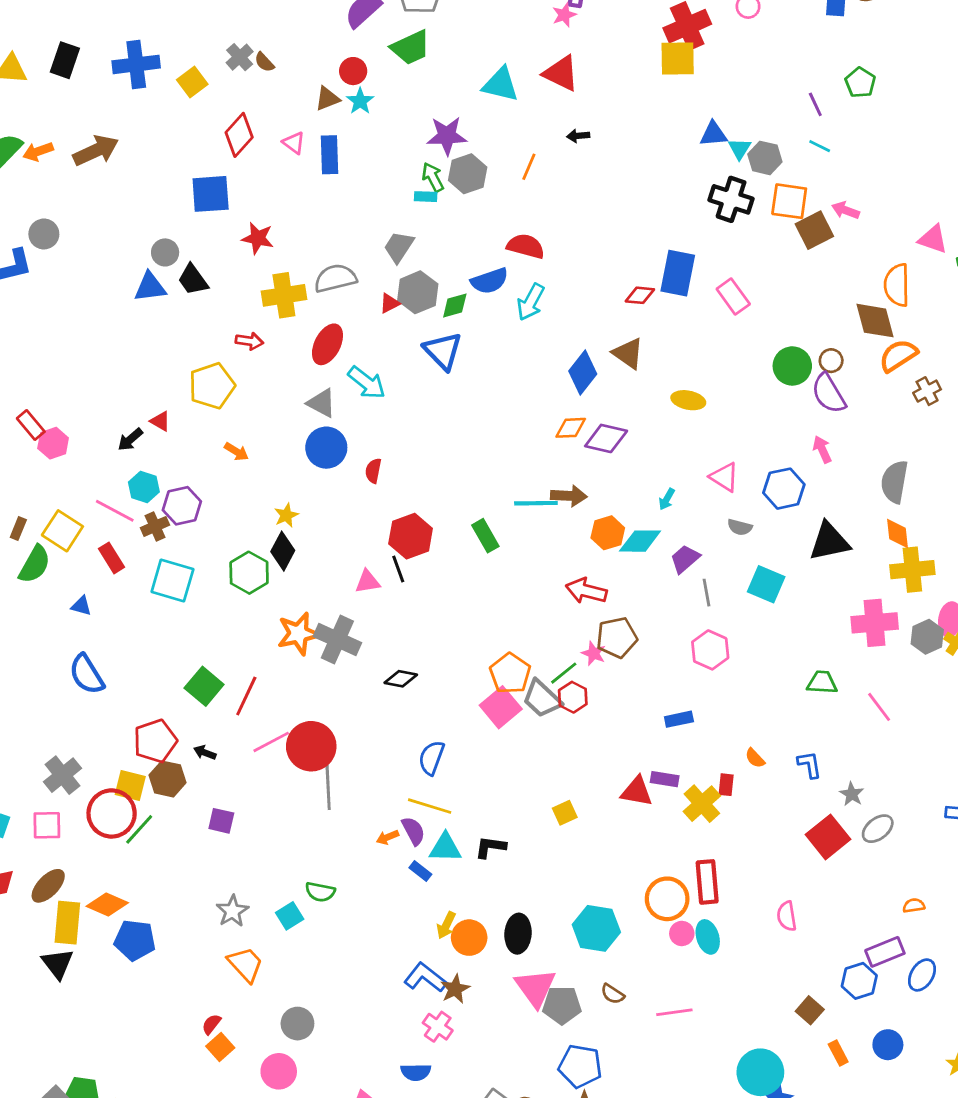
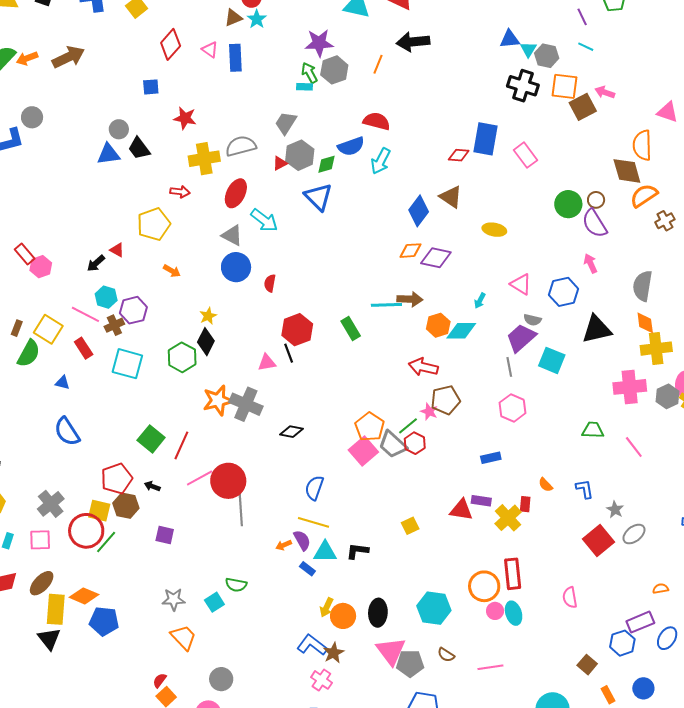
black arrow: (578, 136) -> (413, 42), size x2.0
blue square: (211, 194) -> (151, 87), size x0.6
purple trapezoid: (685, 559) -> (521, 338), moved, size x1.4
gray star: (232, 911) -> (174, 599), turned 30

